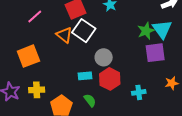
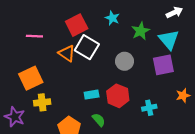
pink line: (35, 16) -> (34, 36), turned 49
green star: (146, 31) -> (141, 31), moved
gray circle: (104, 57) -> (124, 61), moved
yellow cross: (37, 90) -> (42, 102), moved

